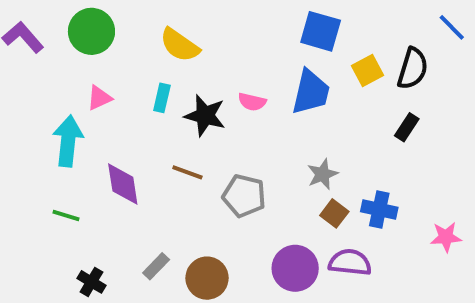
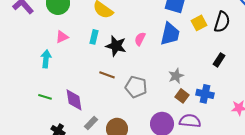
pink semicircle: (252, 102) -> (140, 39), turned 104
black rectangle: (407, 127) -> (219, 60), moved
cyan arrow: (68, 141) -> (46, 59), size x0.7
purple diamond: (123, 184) -> (74, 100), moved

